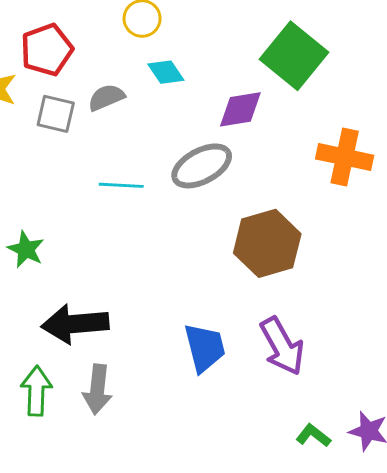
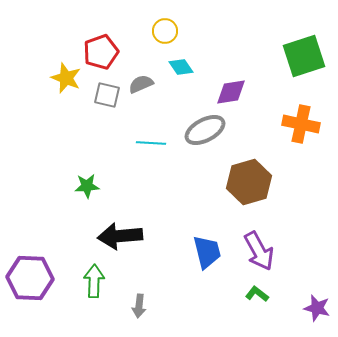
green square: (294, 56) -> (304, 56), moved, turned 33
green star: (26, 249) -> (87, 186), turned -30
gray arrow: (97, 389) -> (139, 306), moved, size x0.7
green L-shape: (313, 436) -> (257, 294), moved

